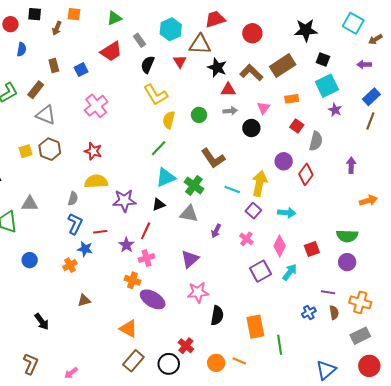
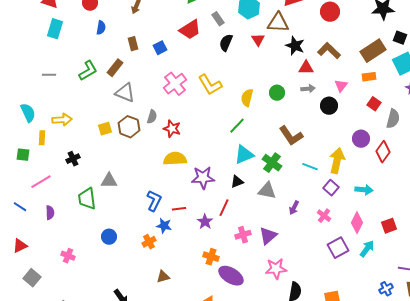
brown rectangle: (283, 66) -> (373, 51), moved
yellow L-shape: (156, 95) -> (210, 85), moved
gray semicircle: (73, 199) -> (152, 117), moved
pink cross: (147, 258) -> (243, 235), moved

